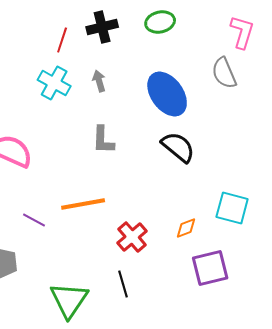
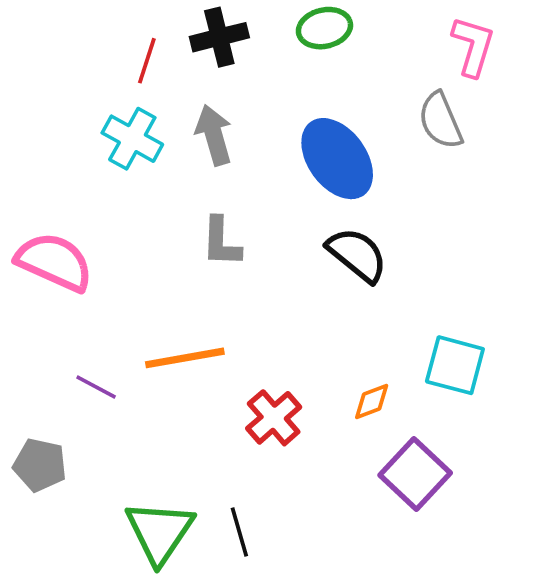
gray arrow: (99, 81) -> (214, 135), size x1.5
purple square: (210, 268) -> (415, 474), turned -33
black line: (123, 284) -> (239, 532), moved

